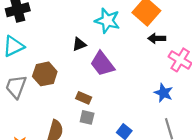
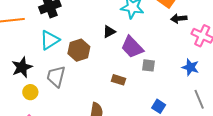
brown hexagon: (45, 74) -> (79, 50), moved
gray square: (87, 117) -> (149, 65), moved

